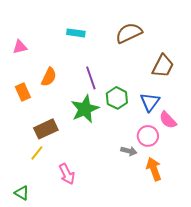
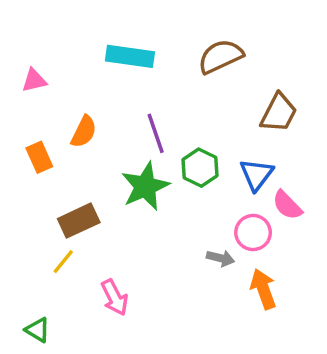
cyan rectangle: (76, 33) -> (130, 56), size x1.5

